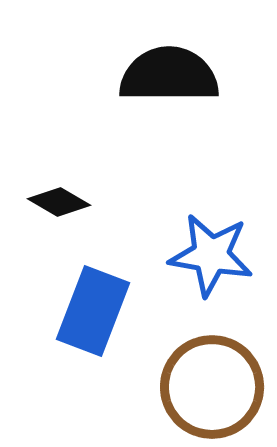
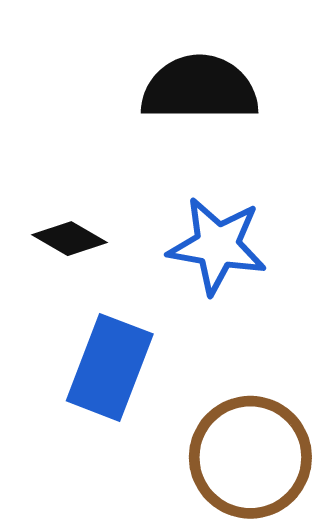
blue star: (211, 255) -> (217, 246), moved

